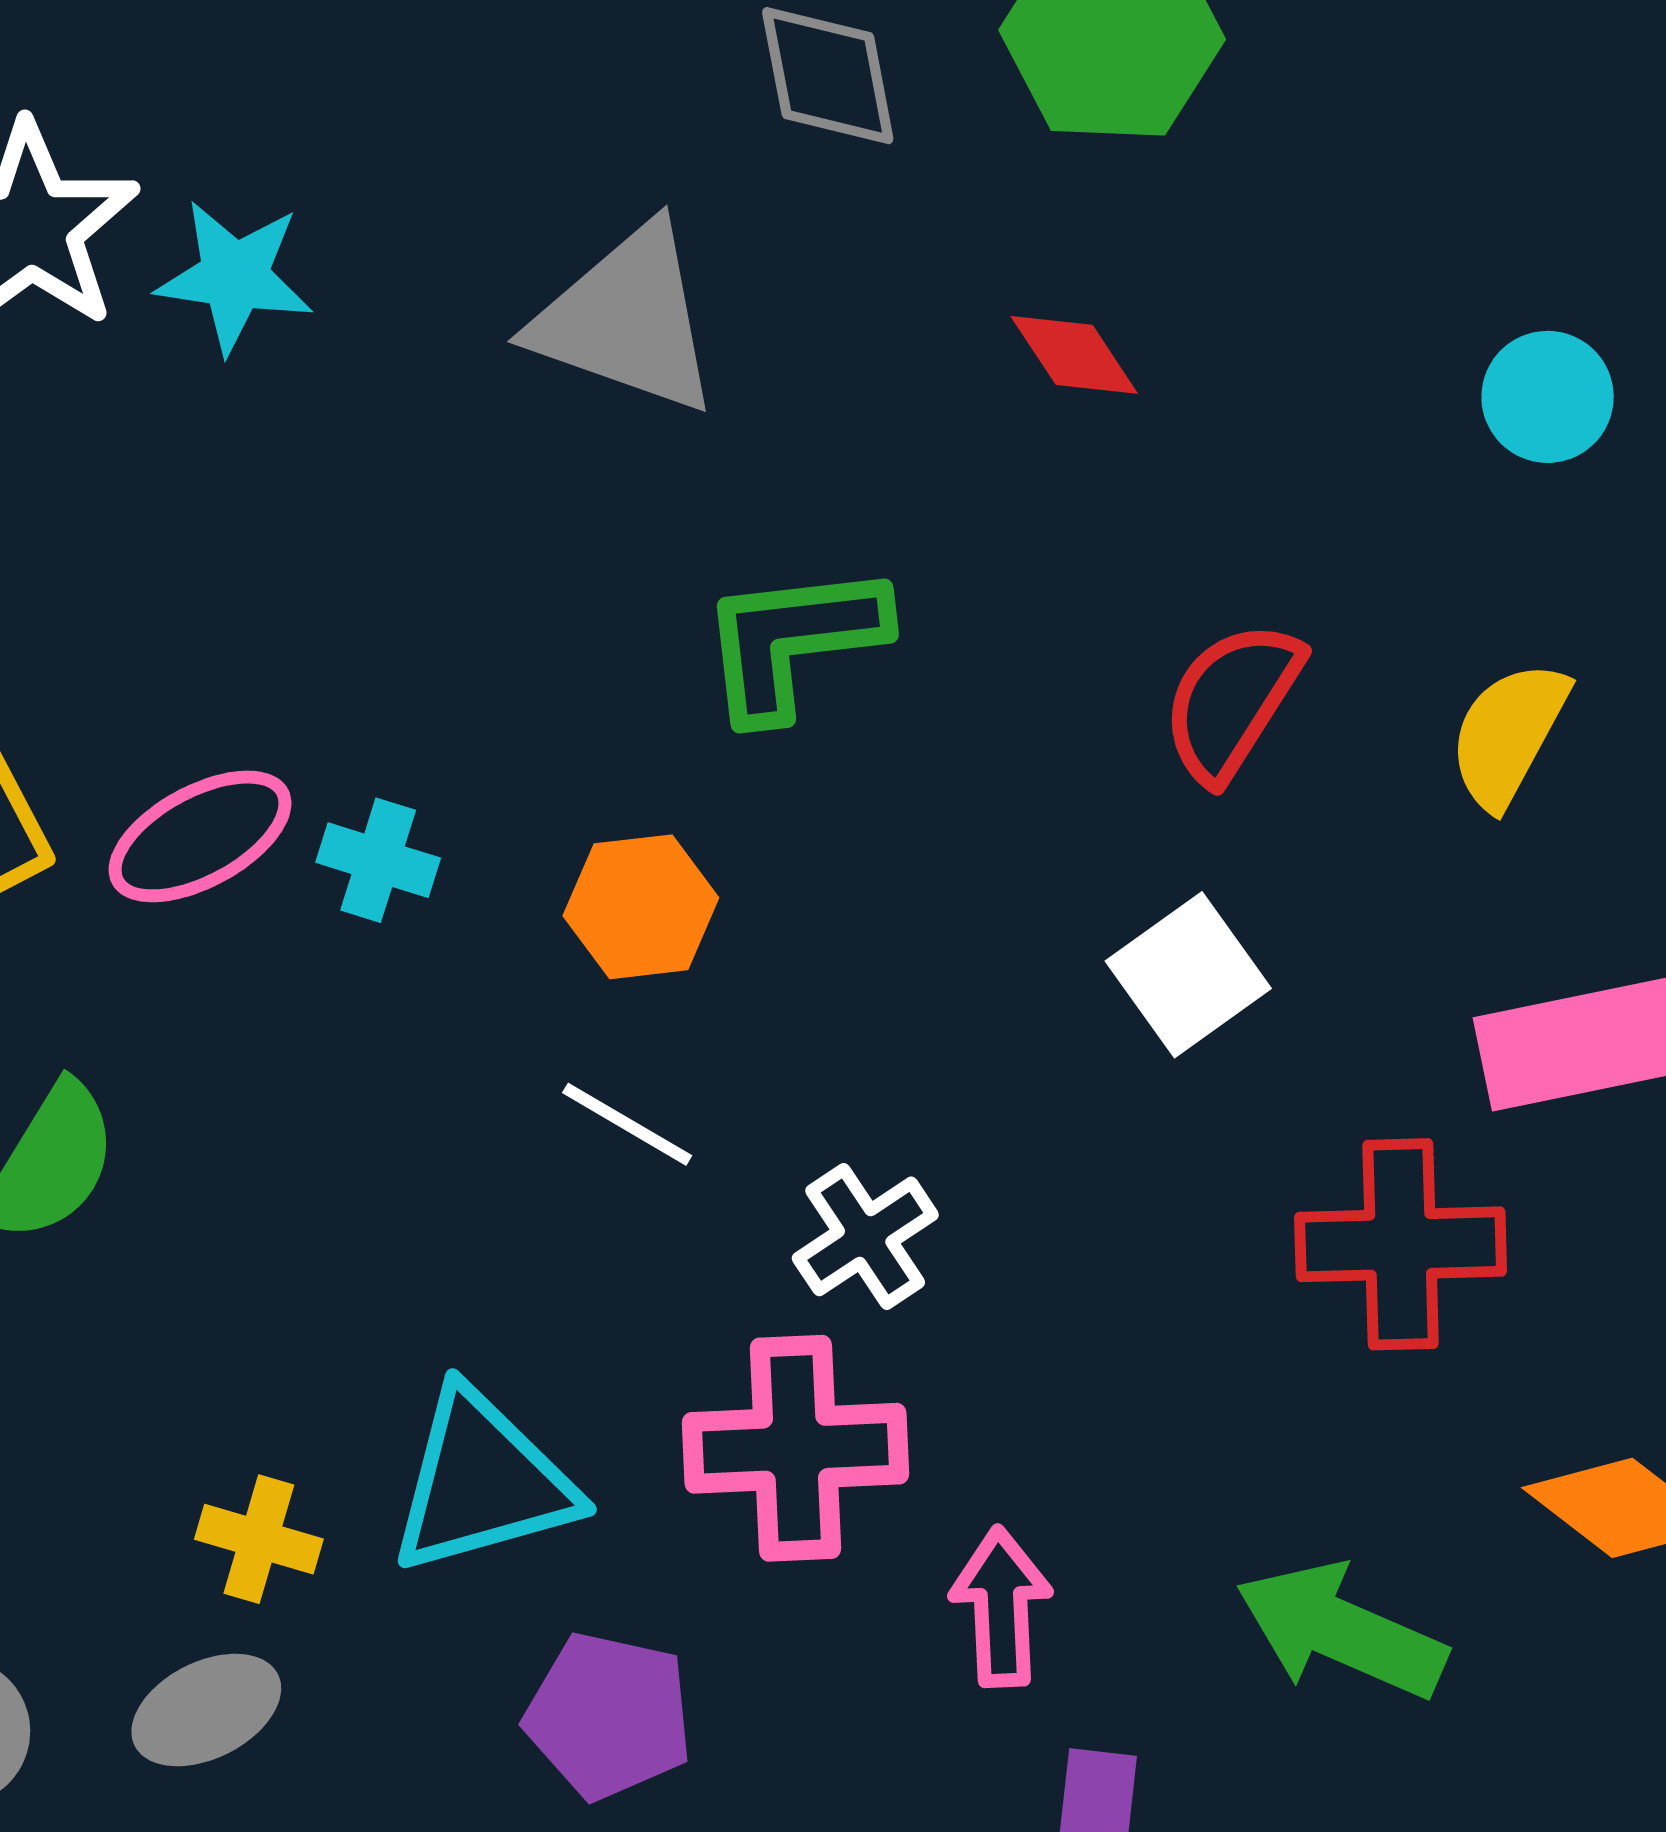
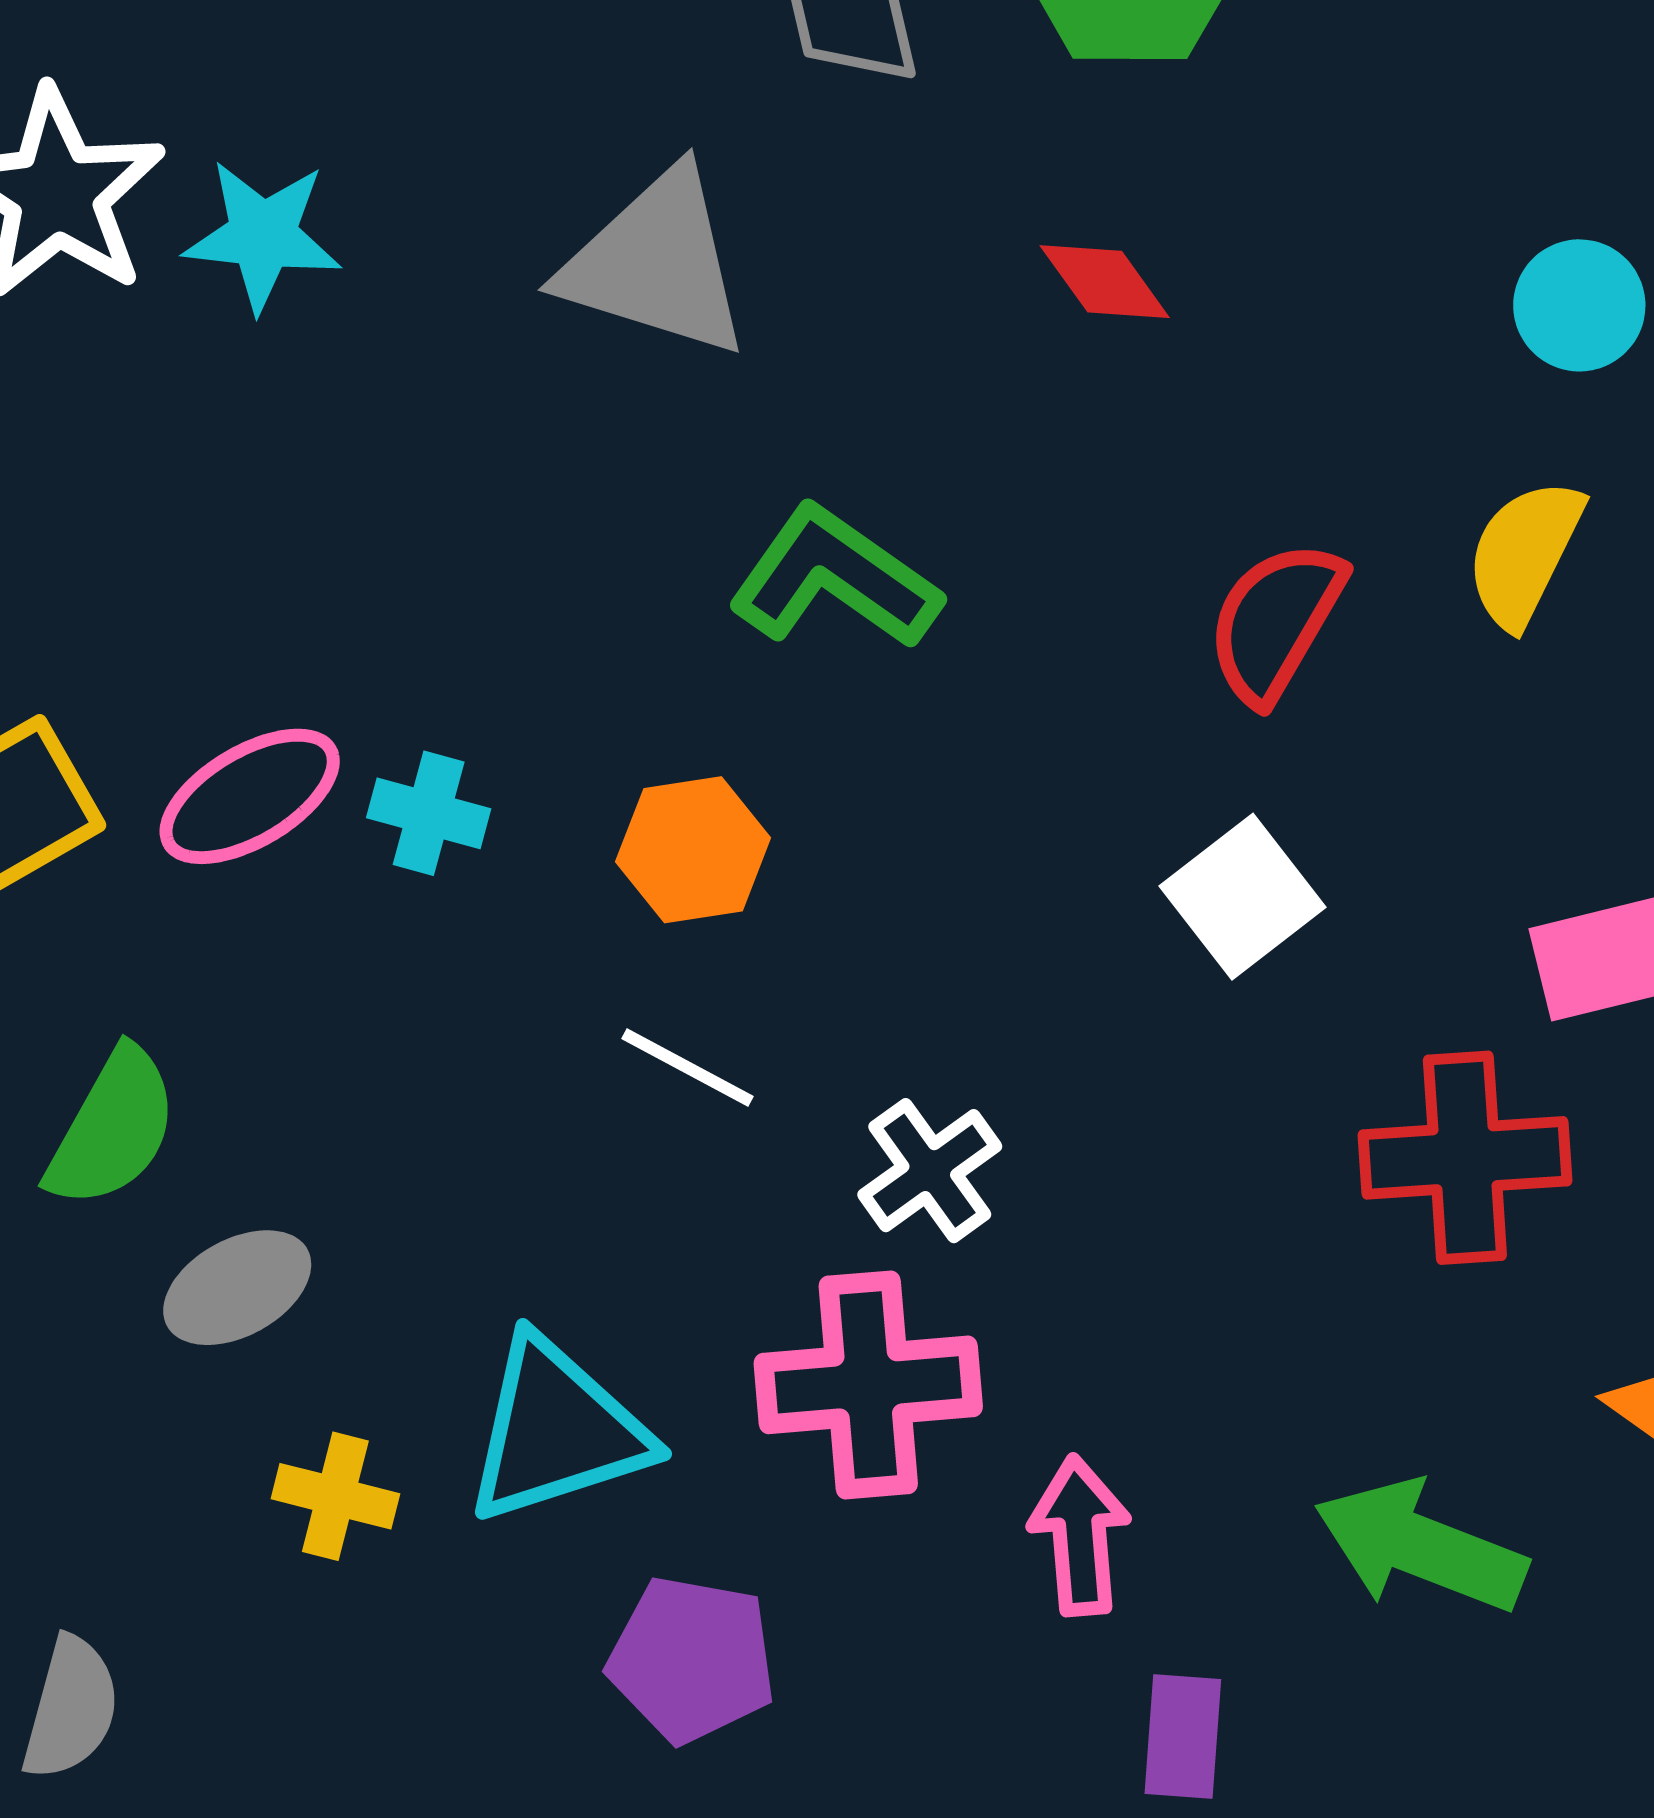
green L-shape: (793, 641) -> (834, 578), turned 44
yellow semicircle: (1508, 734) -> (1524, 553), moved
gray ellipse: (206, 1710) -> (237, 1288), moved

